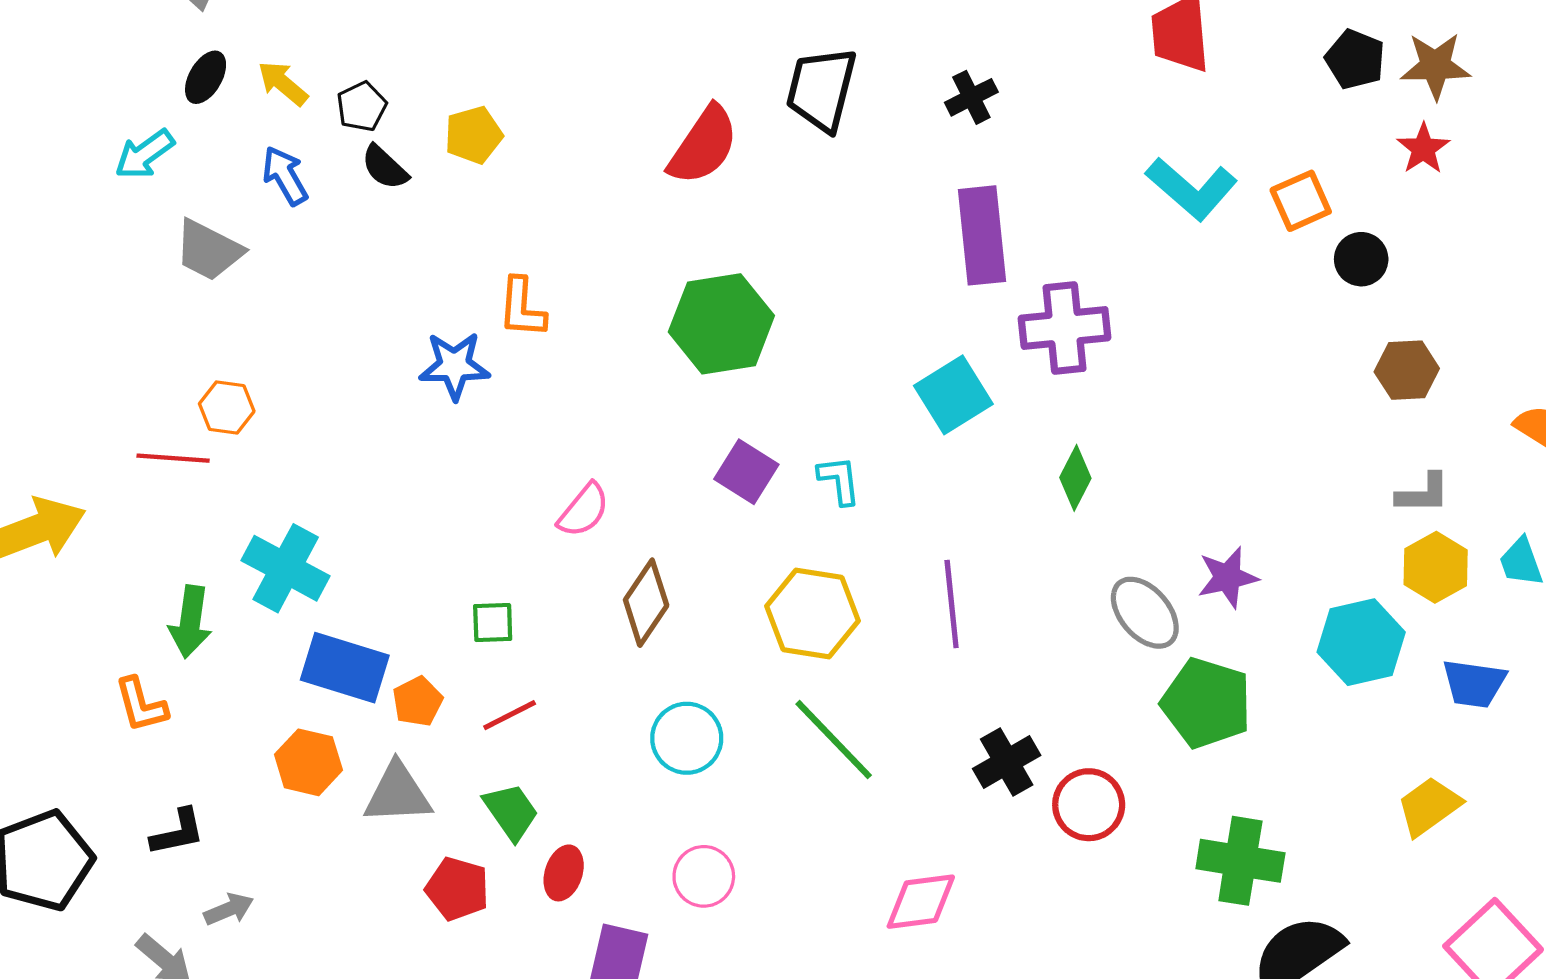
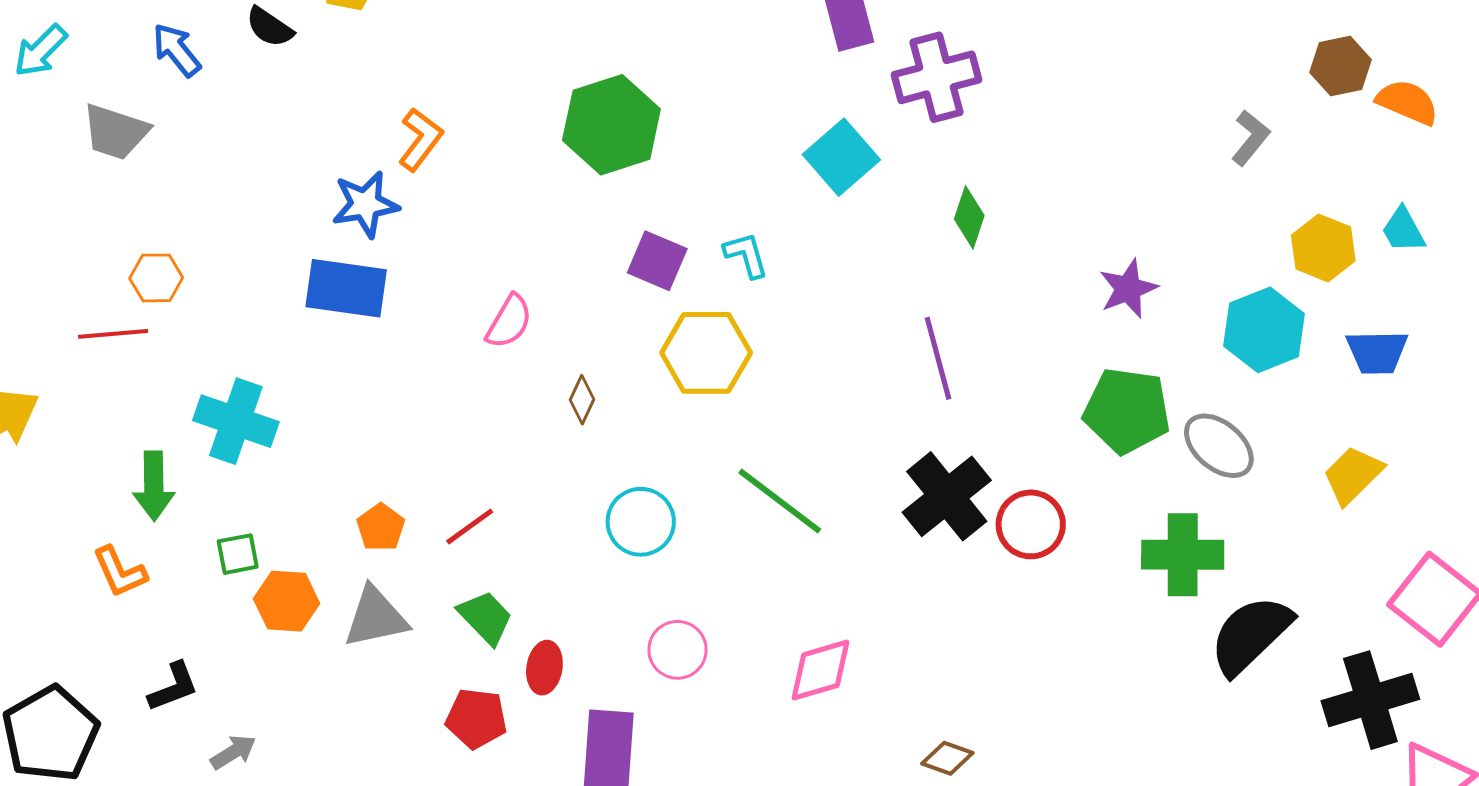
orange L-shape: (522, 308) -> (420, 139), turned -138
brown hexagon: (1407, 370) -> (1341, 66), moved
gray L-shape: (1423, 493) -> (1250, 138), moved, turned -42
brown diamond: (646, 603) -> (582, 400), size x0.6
purple line: (952, 604) -> (938, 358), moved
yellow hexagon: (813, 613) -> (706, 353), moved
gray ellipse: (1145, 613) -> (1219, 446), moved
green square: (493, 623) -> (238, 554), moved
blue rectangle: (345, 668) -> (346, 288), moved
black cross: (1007, 762) -> (947, 496), size x1.4
red pentagon: (457, 889) -> (476, 718), moved
pink diamond: (921, 902) -> (820, 670), moved

